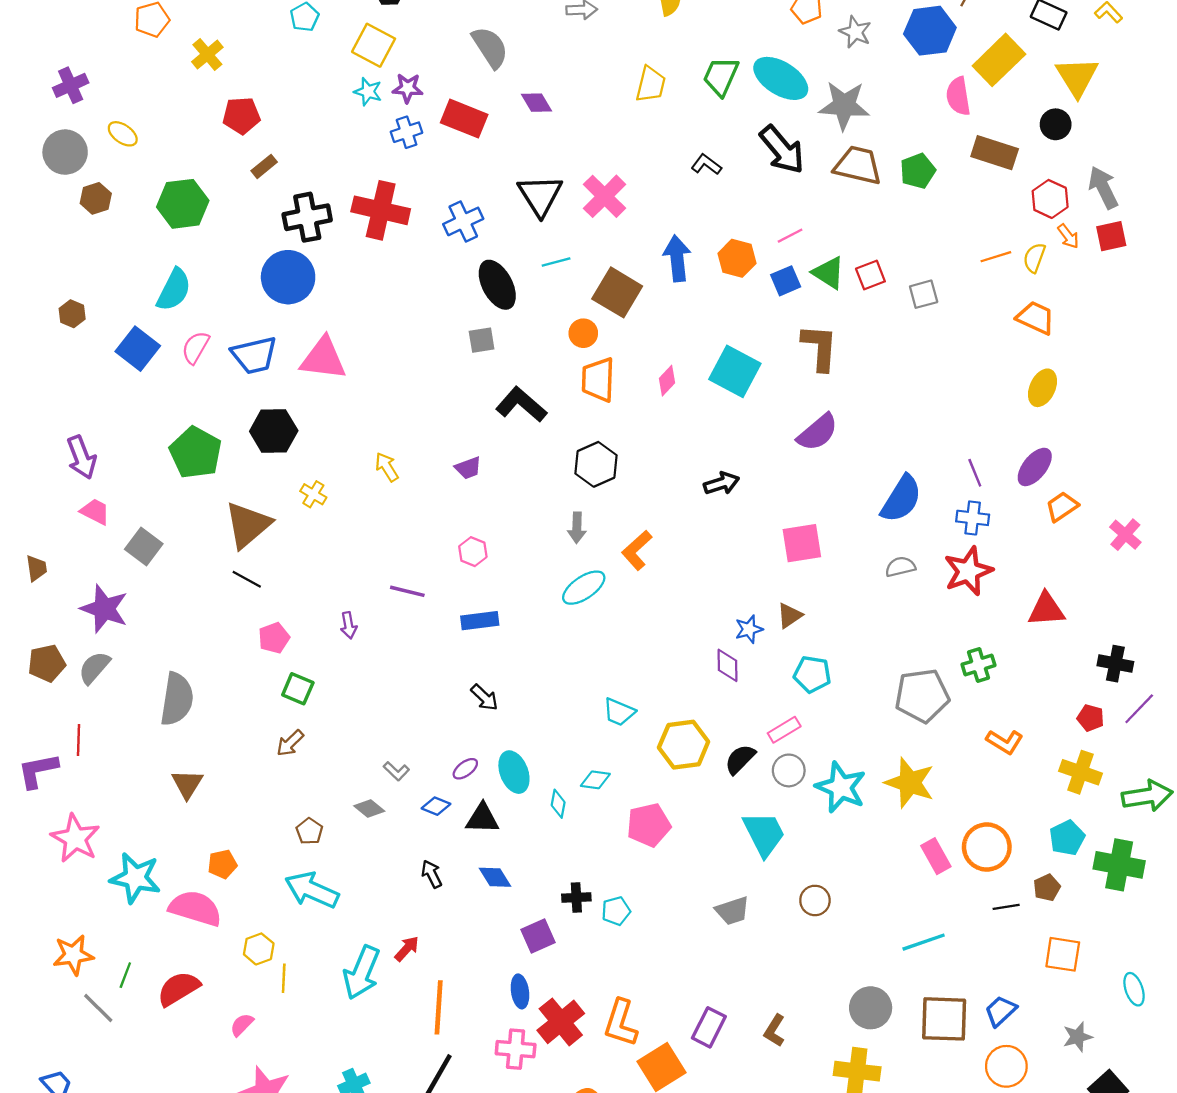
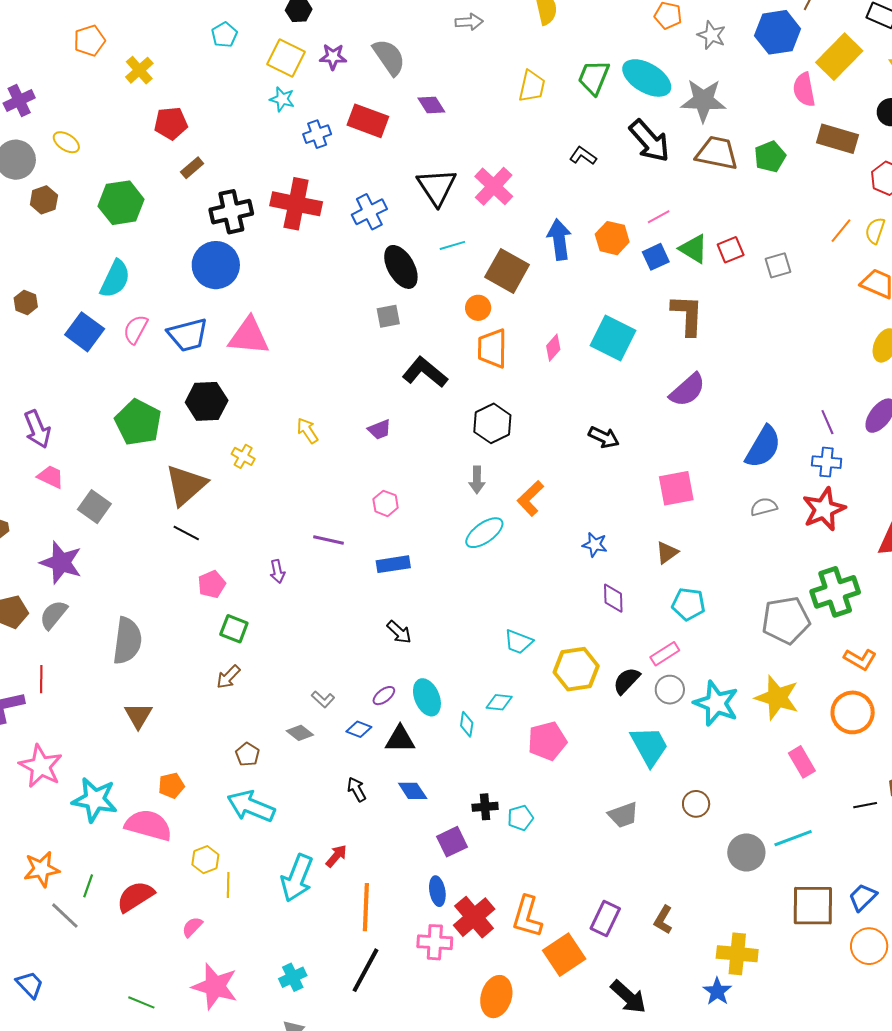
purple star: (408, 88) -> (333, 57), moved
orange line: (996, 257) -> (841, 231), turned -32
black arrow: (722, 483) -> (604, 437), turned 44
blue star: (749, 629) -> (595, 545), moved, turned 30
green cross: (979, 665) -> (835, 592), size x1.6
orange circle: (987, 847) -> (853, 712), moved
gray circle: (871, 1008) -> (746, 852), moved

